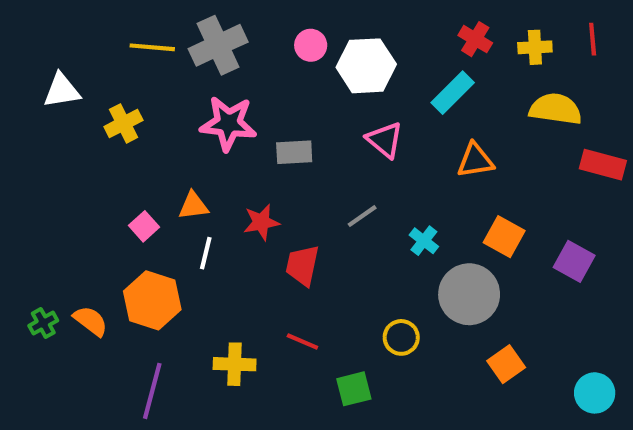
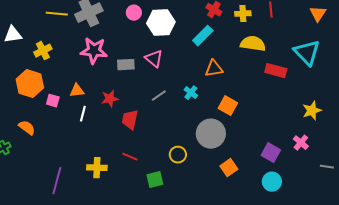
pink triangle: (385, 140) -> (154, 59), moved
pink square: (144, 226) -> (53, 101), turned -32
cyan cross: (424, 241) -> (191, 93), moved
purple square: (574, 261) -> (271, 153), moved
orange hexagon: (152, 300) -> (30, 84), moved
orange semicircle: (91, 321) -> (27, 128), moved

